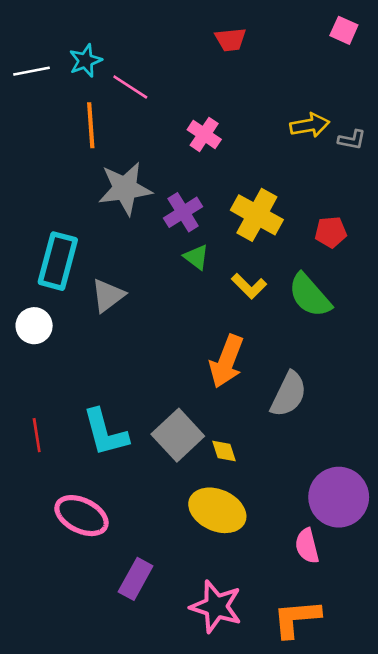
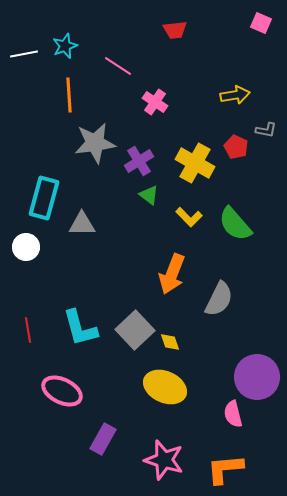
pink line: (130, 87) -> (118, 66), moved
gray L-shape: (352, 140) -> (266, 130), moved
red pentagon: (331, 232) -> (236, 147), moved, turned 30
gray triangle: (108, 295) -> (82, 224), turned 36

